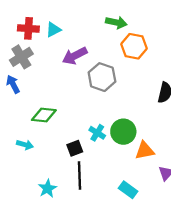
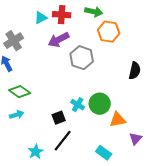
red cross: (28, 28) -> (62, 15), moved
green diamond: (44, 115) -> (20, 92), moved, turned 30
cyan arrow: (25, 145) -> (17, 115), turned -32
black line: (79, 175) -> (63, 141), turned 40

